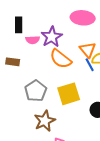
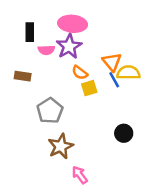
pink ellipse: (83, 18) -> (73, 24), moved
orange semicircle: (61, 59) -> (80, 73), size x0.6
yellow square: (69, 94) -> (89, 88), moved, size x0.6

